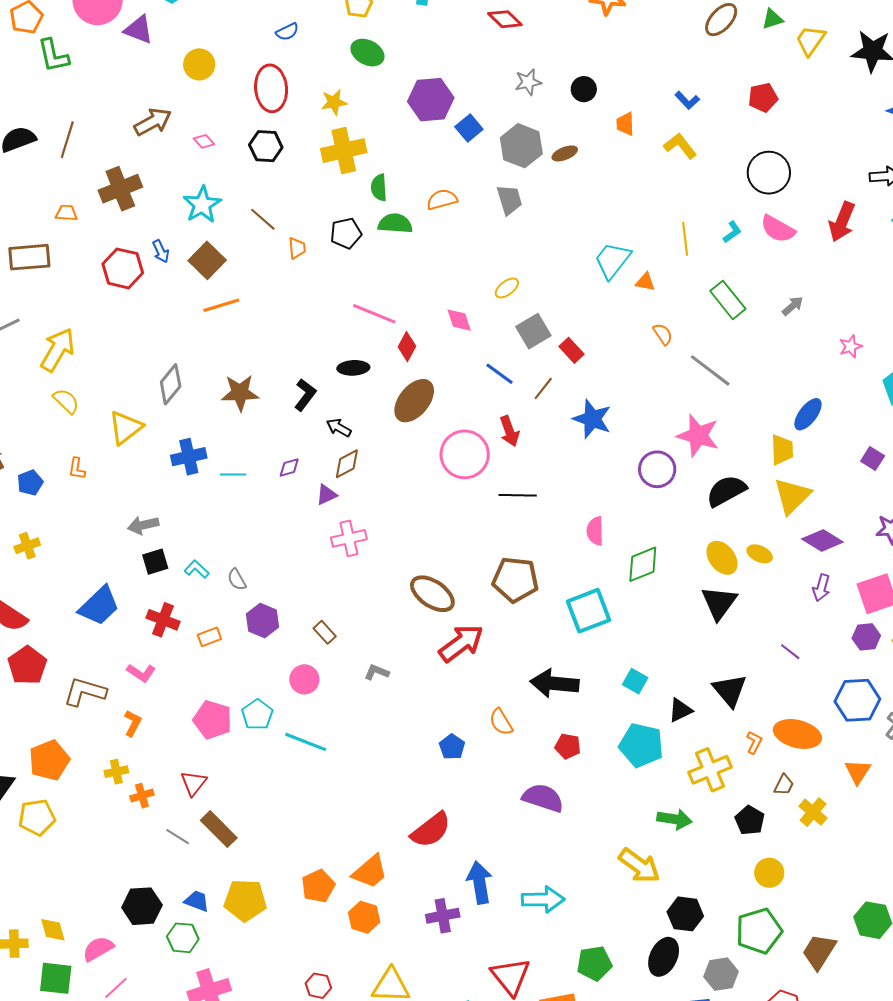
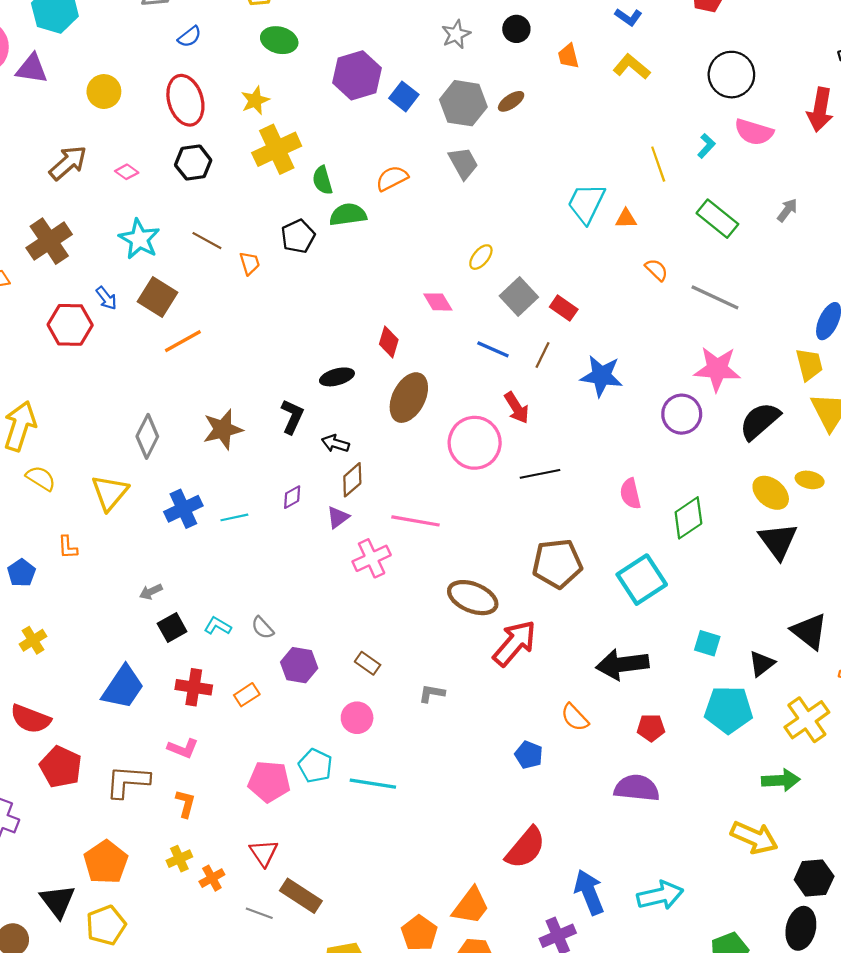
pink line: (374, 314) -> (415, 521), moved
gray arrow: (143, 525) -> (151, 592), size x0.7

